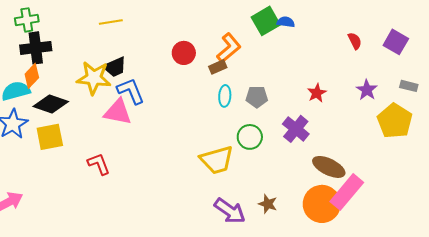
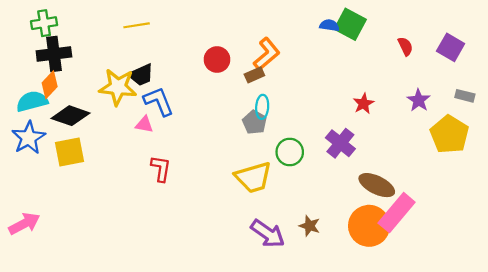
green square: (266, 21) -> (350, 24), moved, turned -32
gray pentagon: (257, 97) -> (254, 122), moved, turned 30
pink triangle: (118, 112) -> (144, 124), size x0.6
red L-shape: (99, 164) -> (161, 169), moved, turned 30

